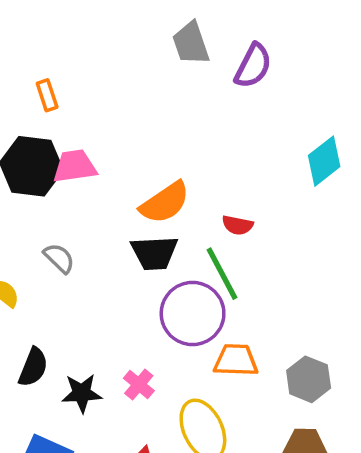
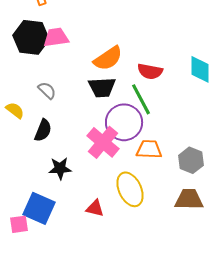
cyan diamond: (324, 161) -> (200, 69), moved, turned -52
red semicircle: (238, 225) -> (150, 71), size x1.4
black semicircle: (33, 367) -> (43, 130), moved
pink cross: (139, 385) -> (103, 142), moved, size x1.8

